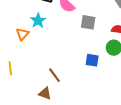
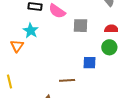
brown line: (54, 75) -> (67, 80), moved, turned -49

